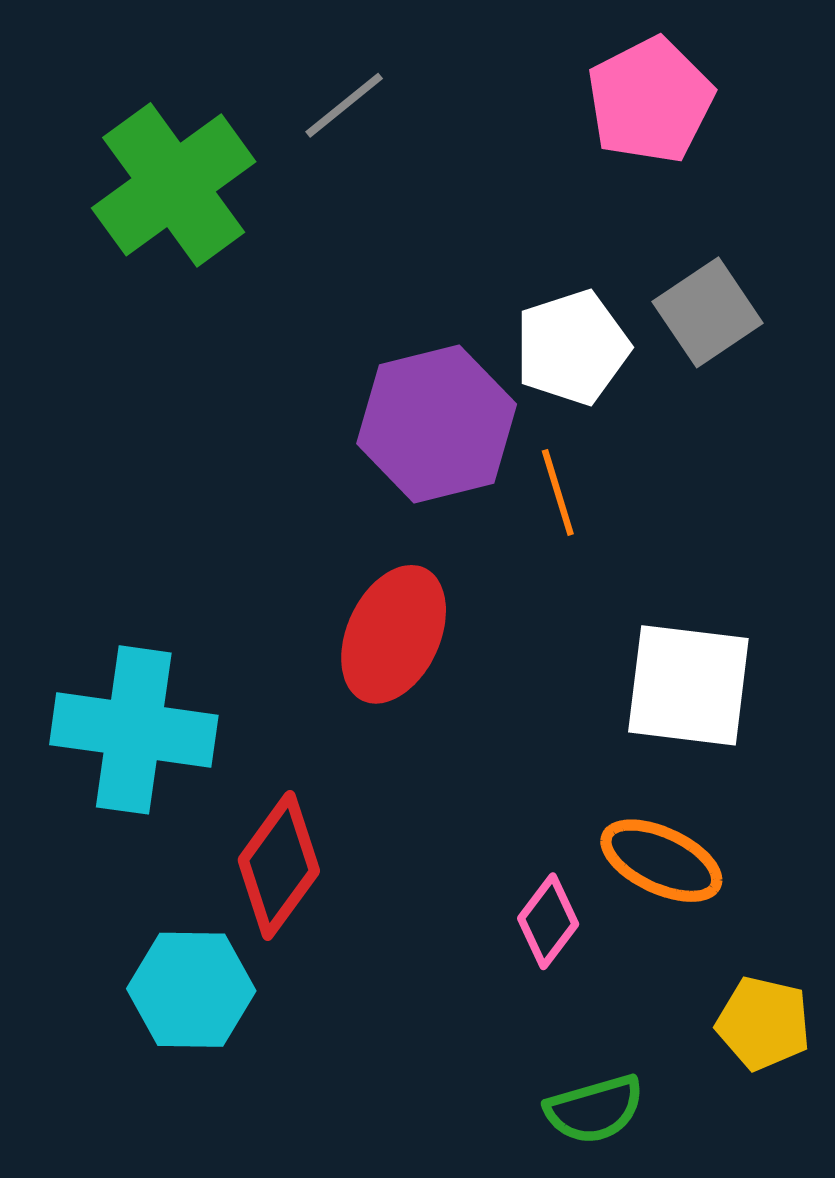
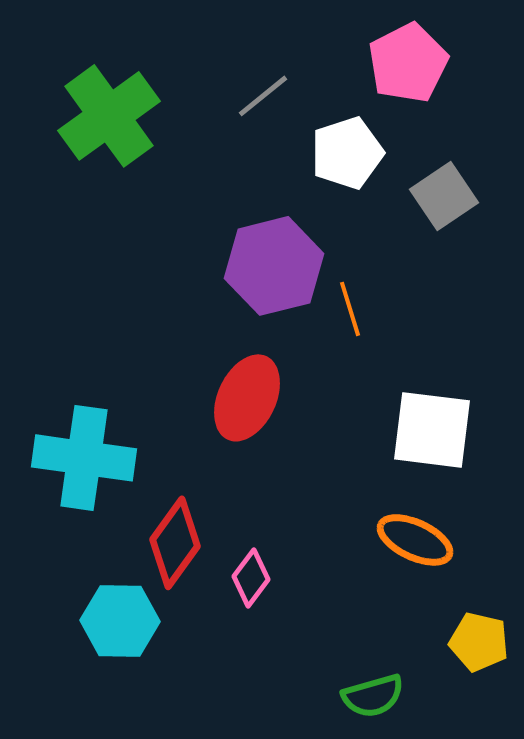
gray line: (344, 105) -> (263, 96), moved
white pentagon: (572, 347) -> (347, 153), moved
pink diamond: (548, 921) -> (251, 578), moved

